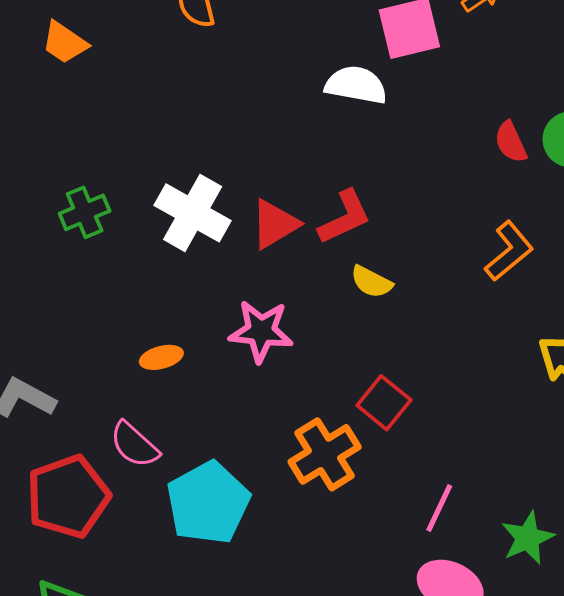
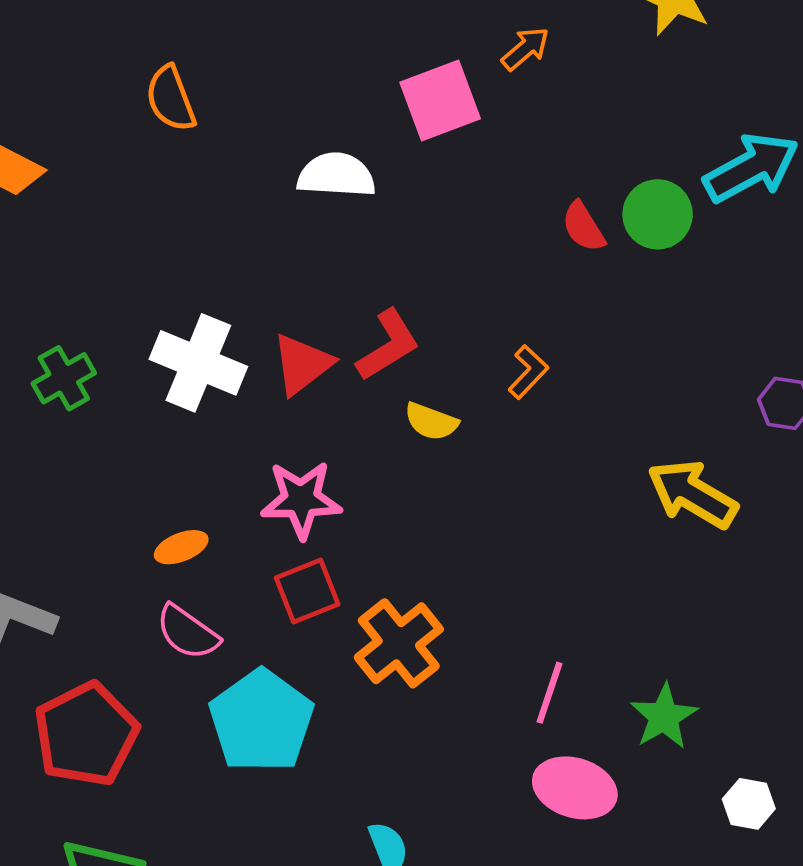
white semicircle: (356, 85) -> (336, 175), moved
orange L-shape: (509, 251) -> (528, 372), moved, size x0.7
red square: (384, 403) -> (307, 591), moved, turned 36
pink semicircle: (134, 445) -> (187, 632), moved

